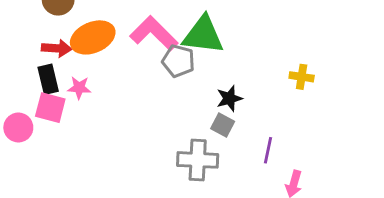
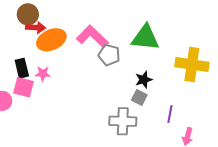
green triangle: (203, 35) -> (145, 38), moved
red arrow: (57, 48) -> (36, 28), moved
yellow cross: (302, 77) -> (192, 65), size x2.0

